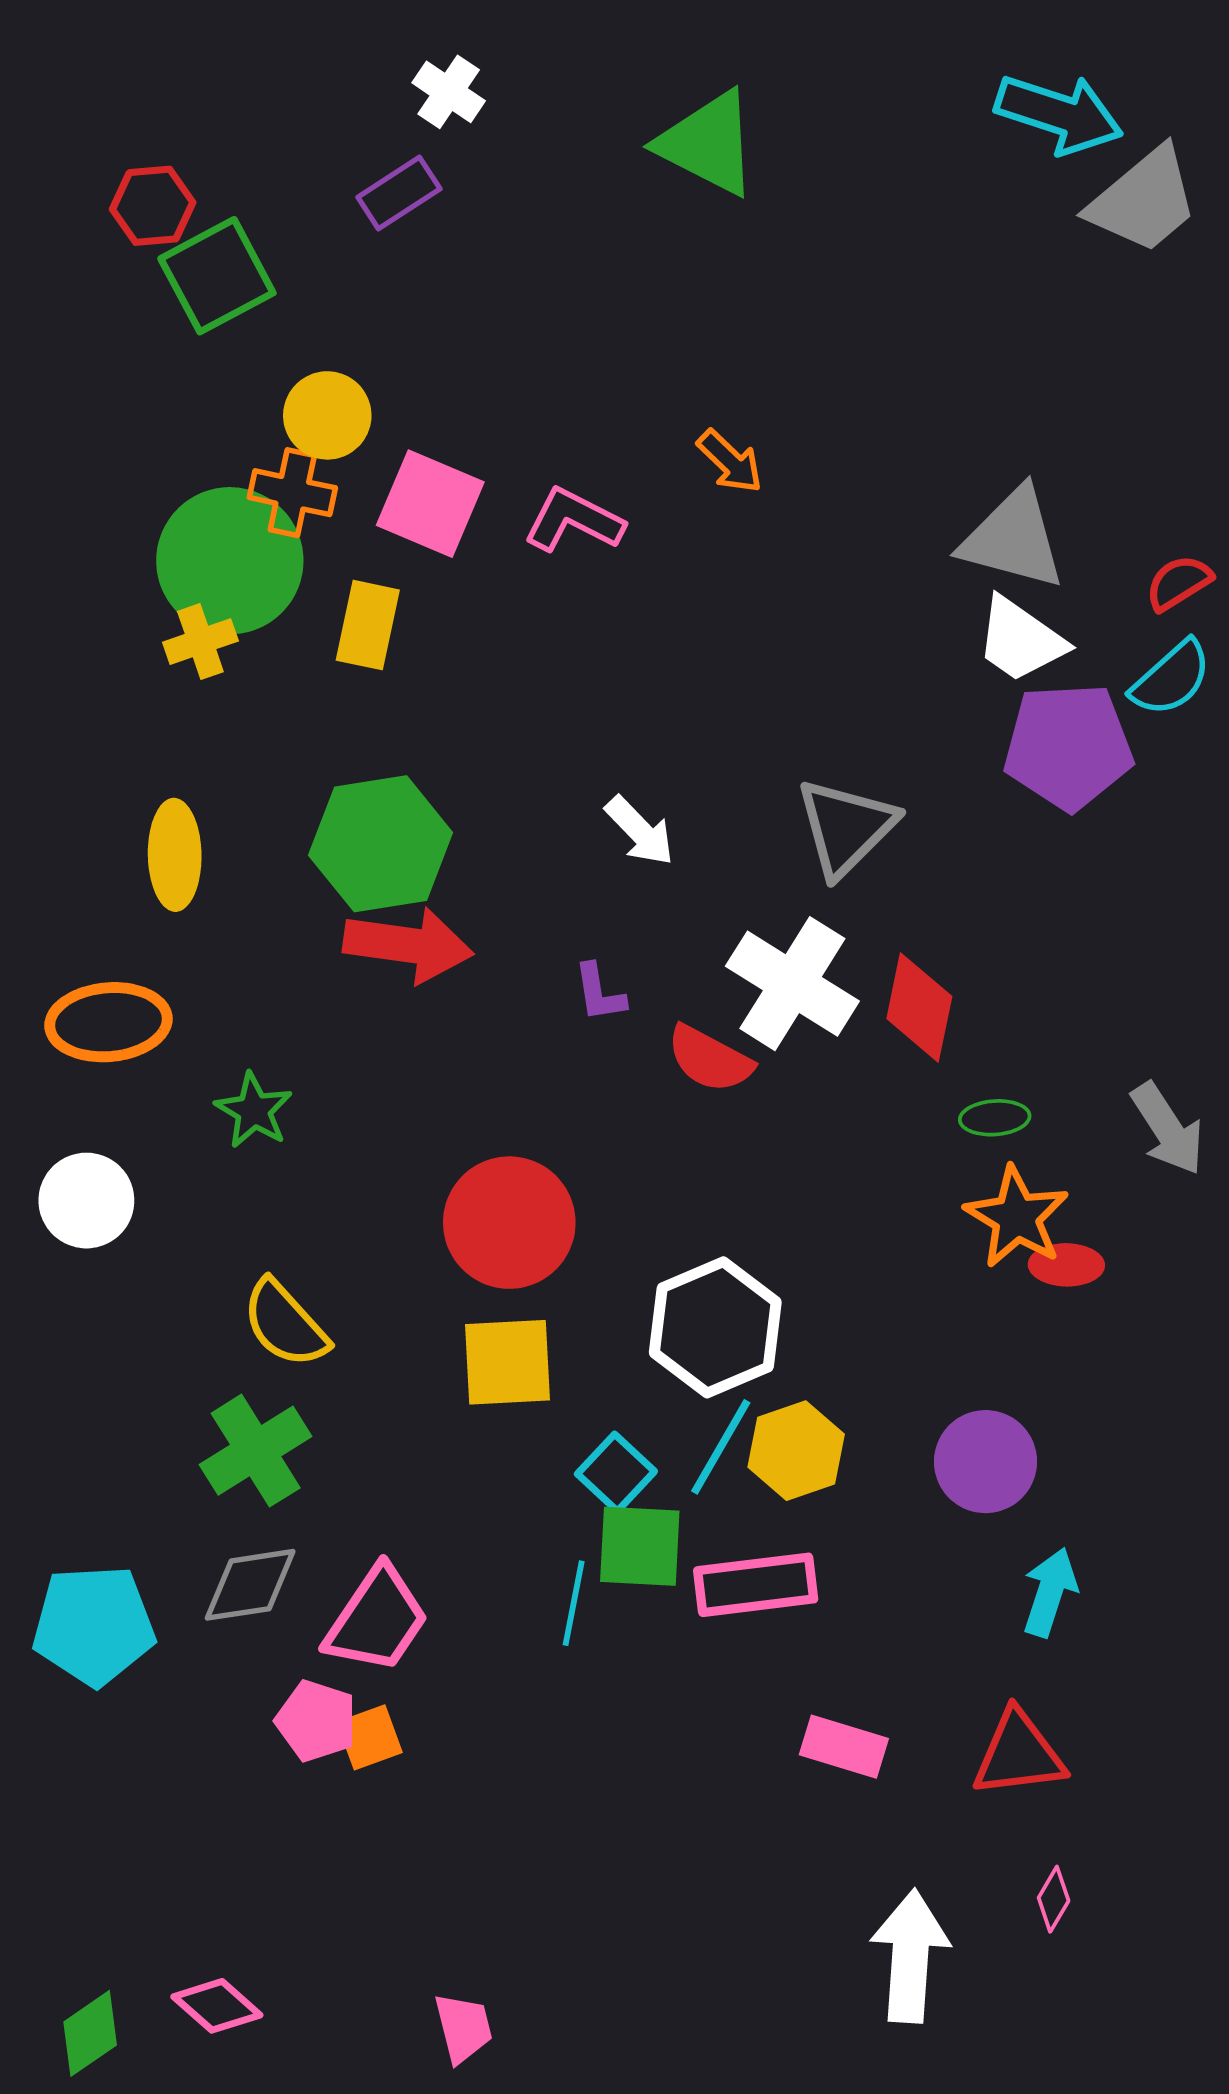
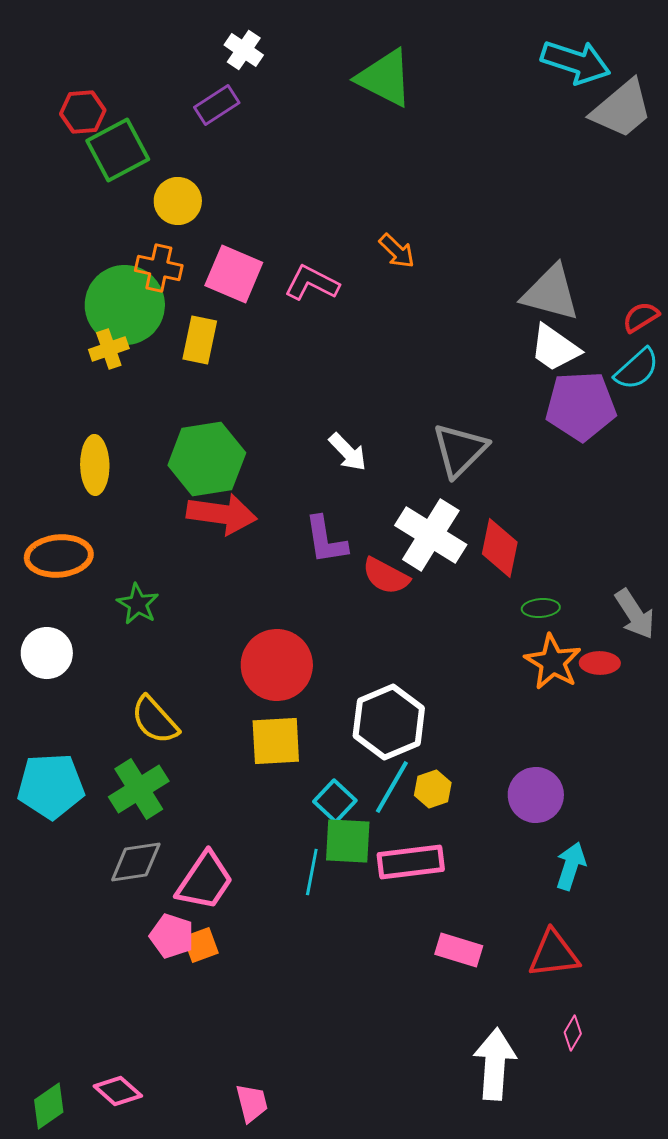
yellow circle: (327, 415) -> (178, 201), moved
purple L-shape: (599, 993) -> (326, 540), size x1.5
red ellipse: (1066, 1265) -> (600, 663), moved
yellow hexagon: (796, 1451) -> (433, 789), size x0.7
cyan pentagon: (94, 1625) -> (51, 786), moved

